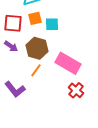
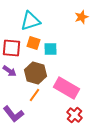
orange square: (35, 18) -> (34, 43), turned 32

